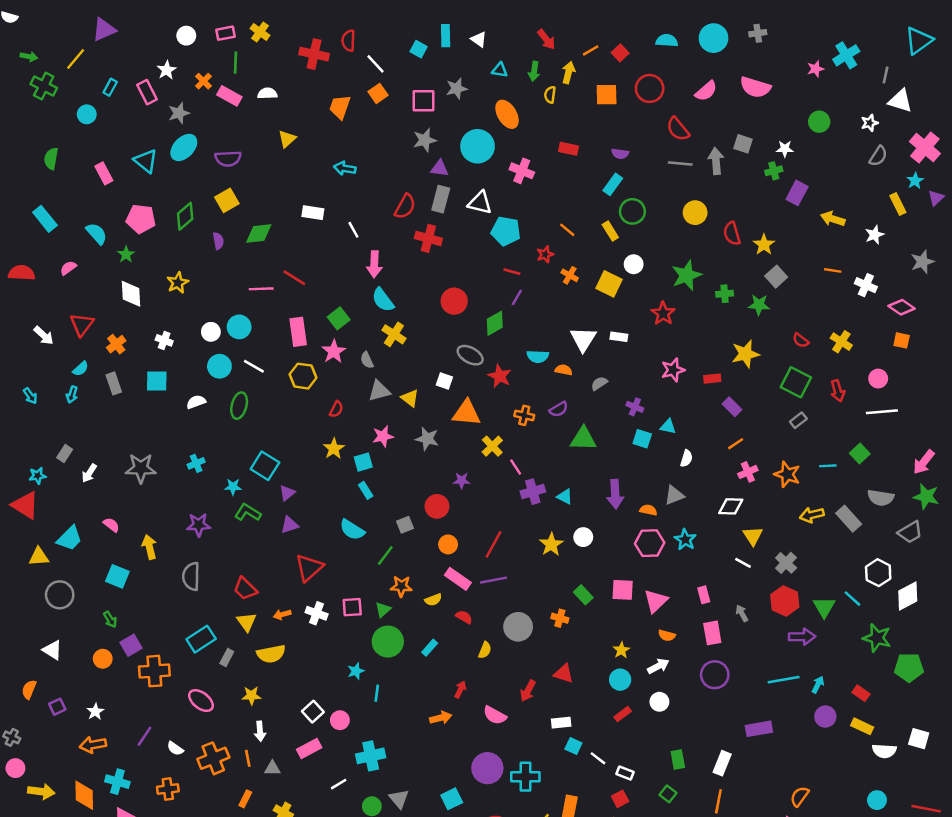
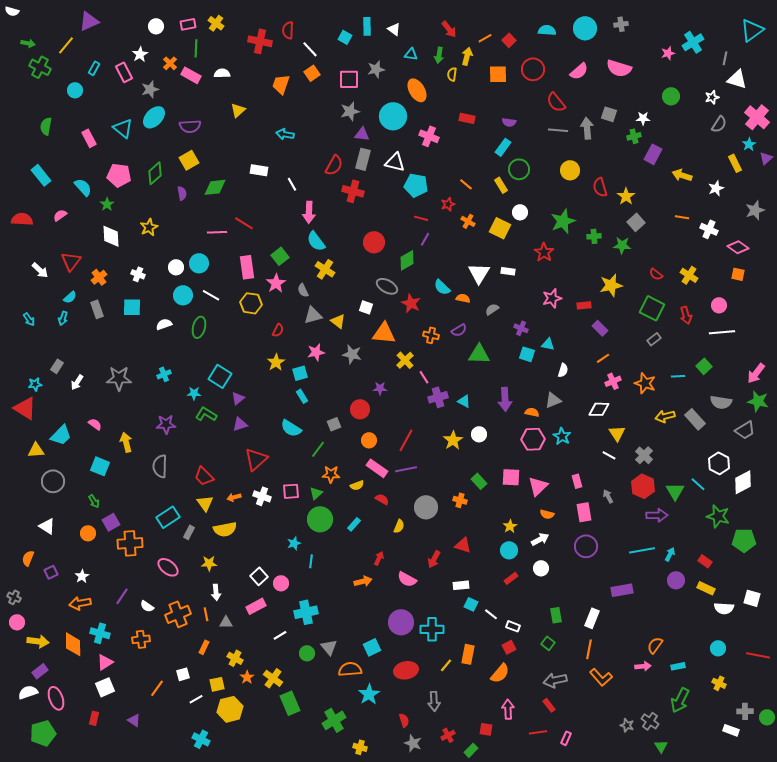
cyan semicircle: (538, 356) -> (442, 287), turned 42

